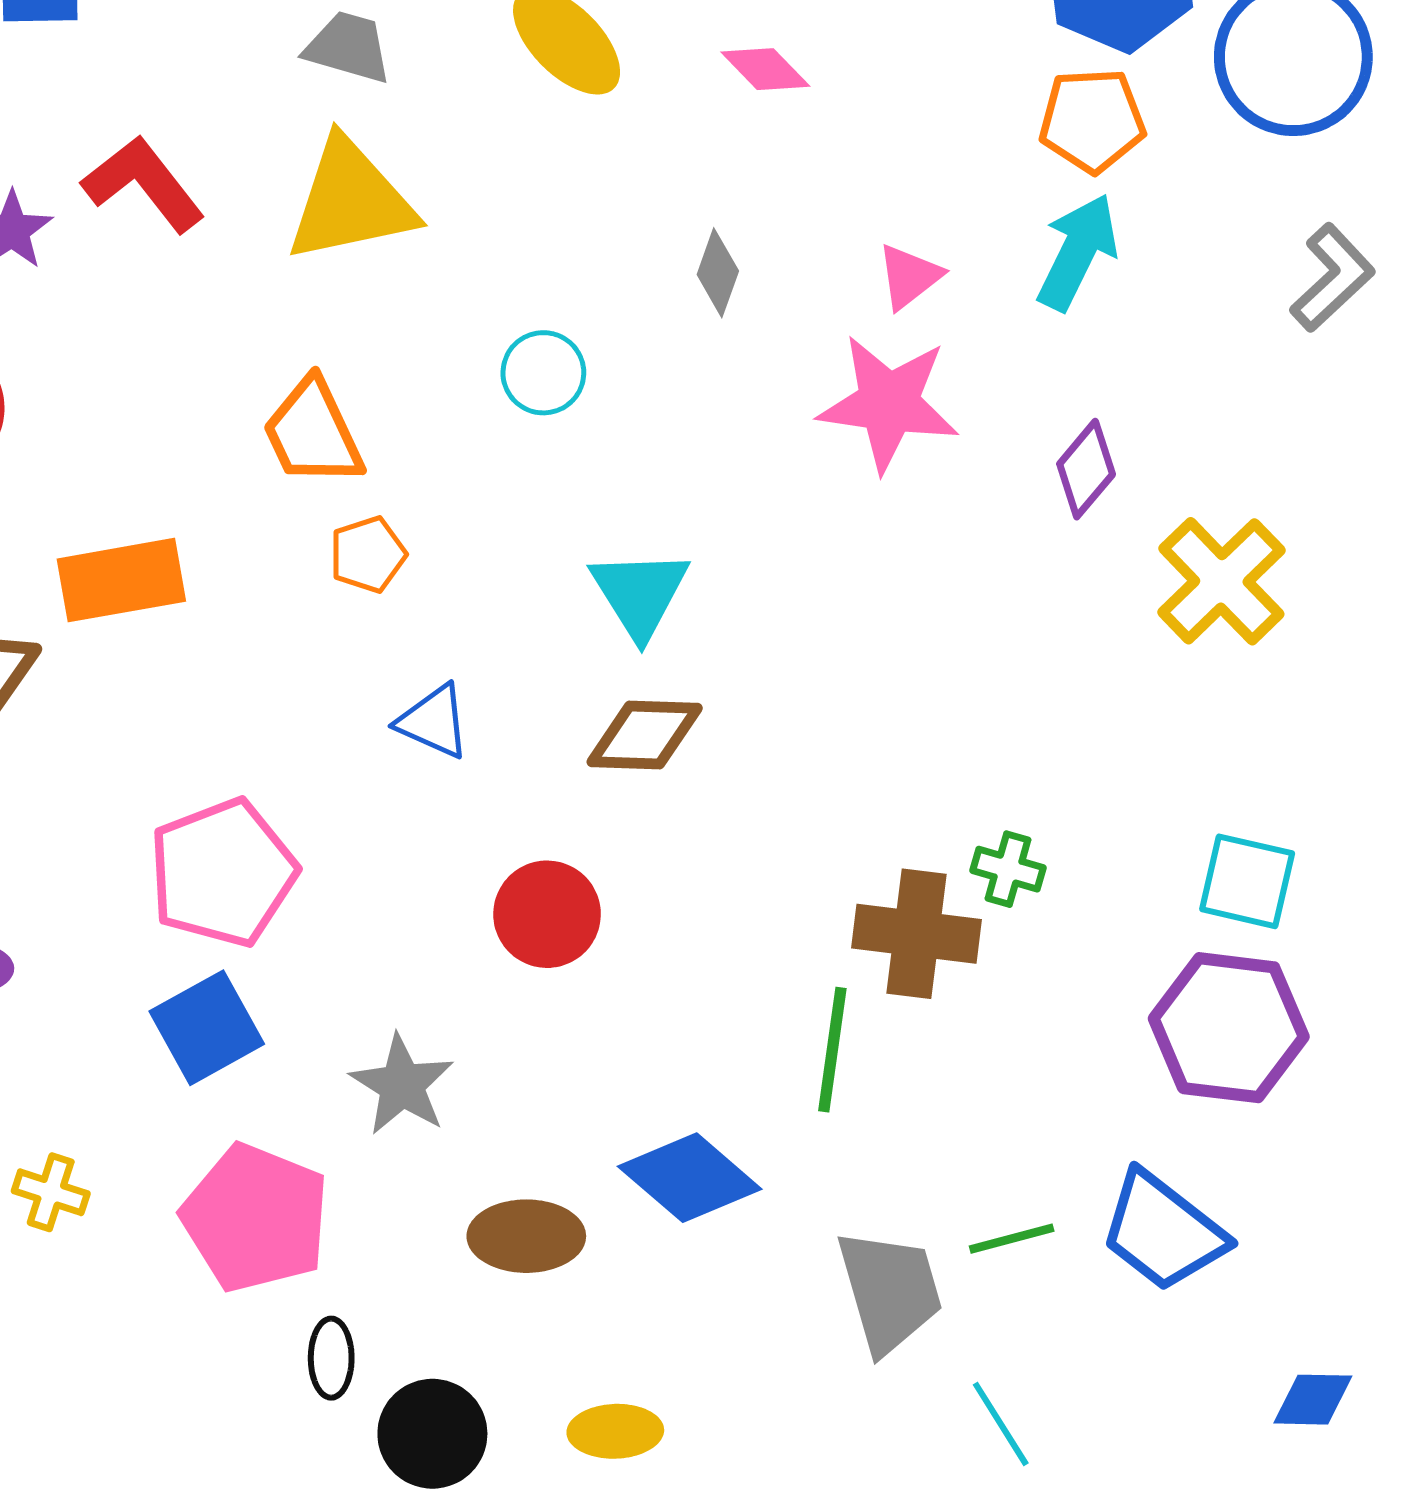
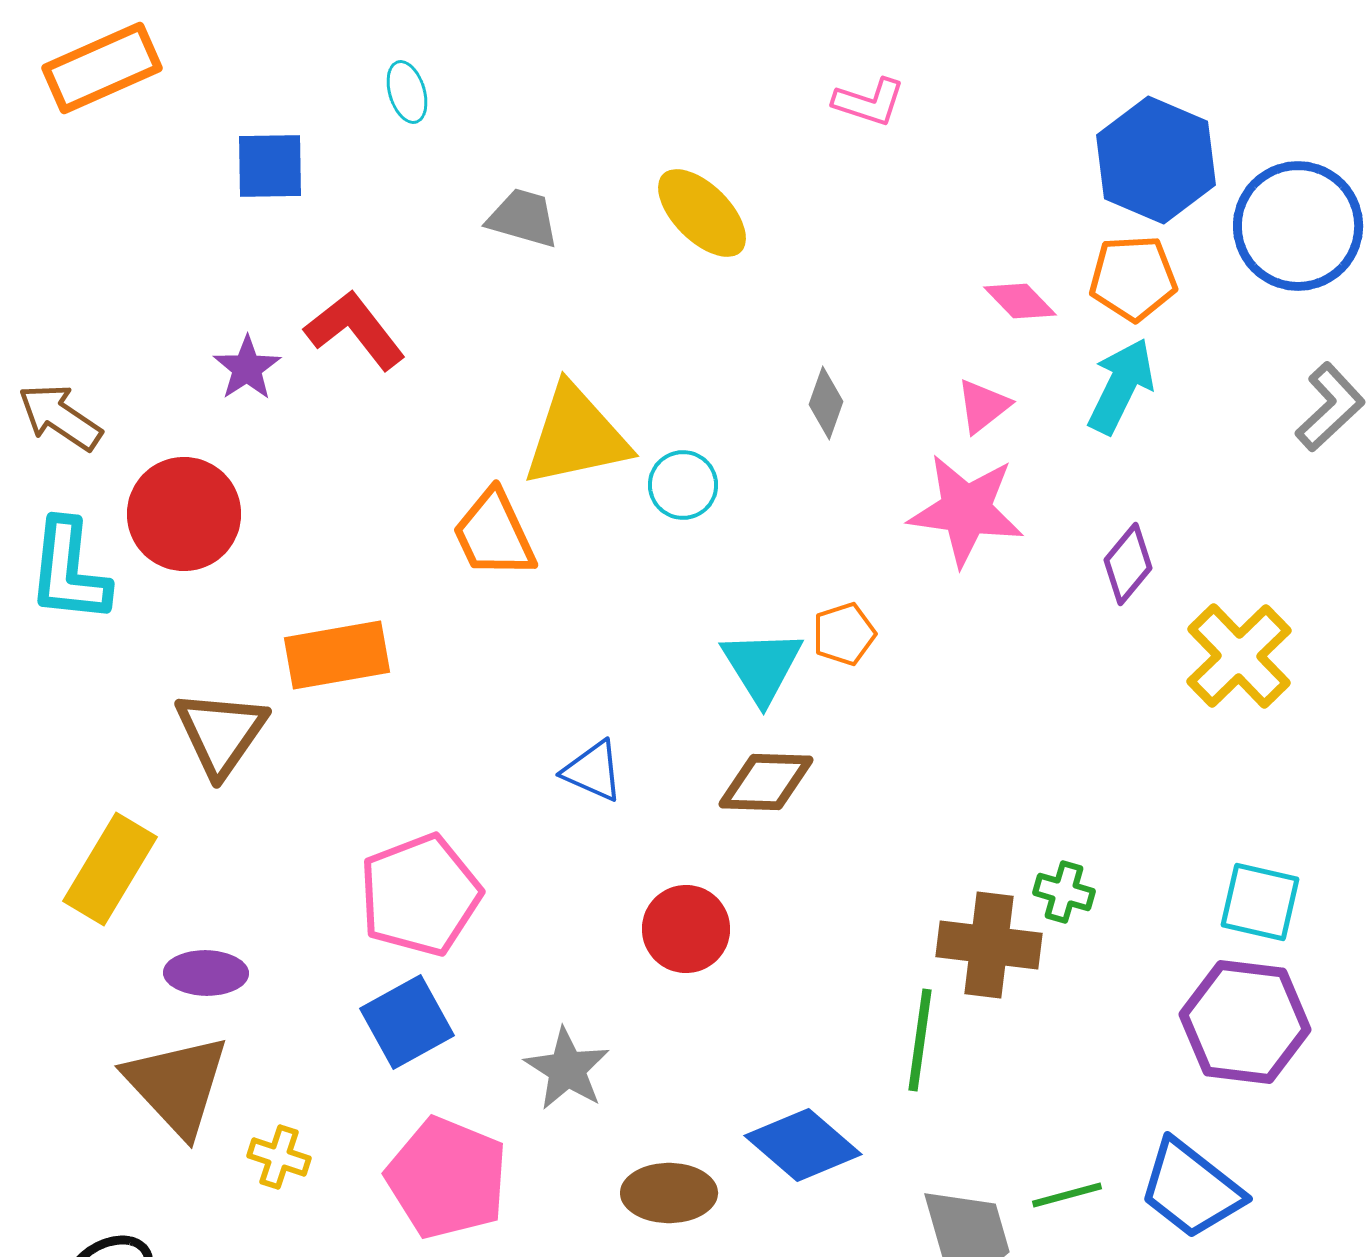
pink diamond: (765, 69) -> (1020, 301), moved
yellow triangle: (351, 201) -> (576, 436), moved
orange pentagon: (368, 554) -> (844, 634), moved

